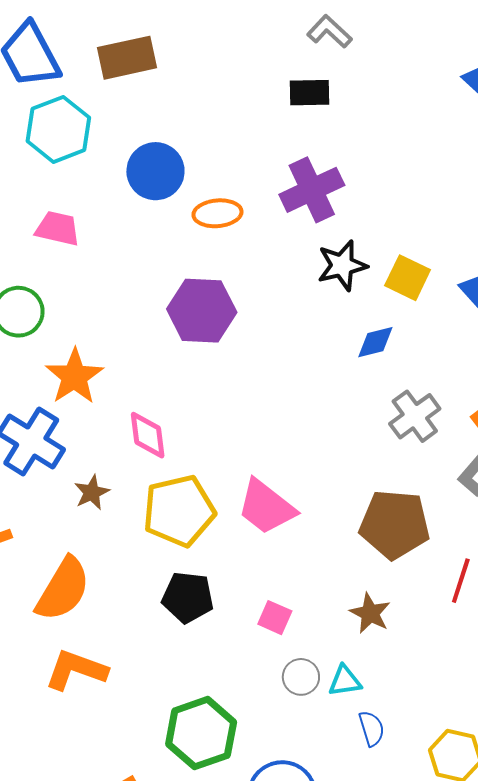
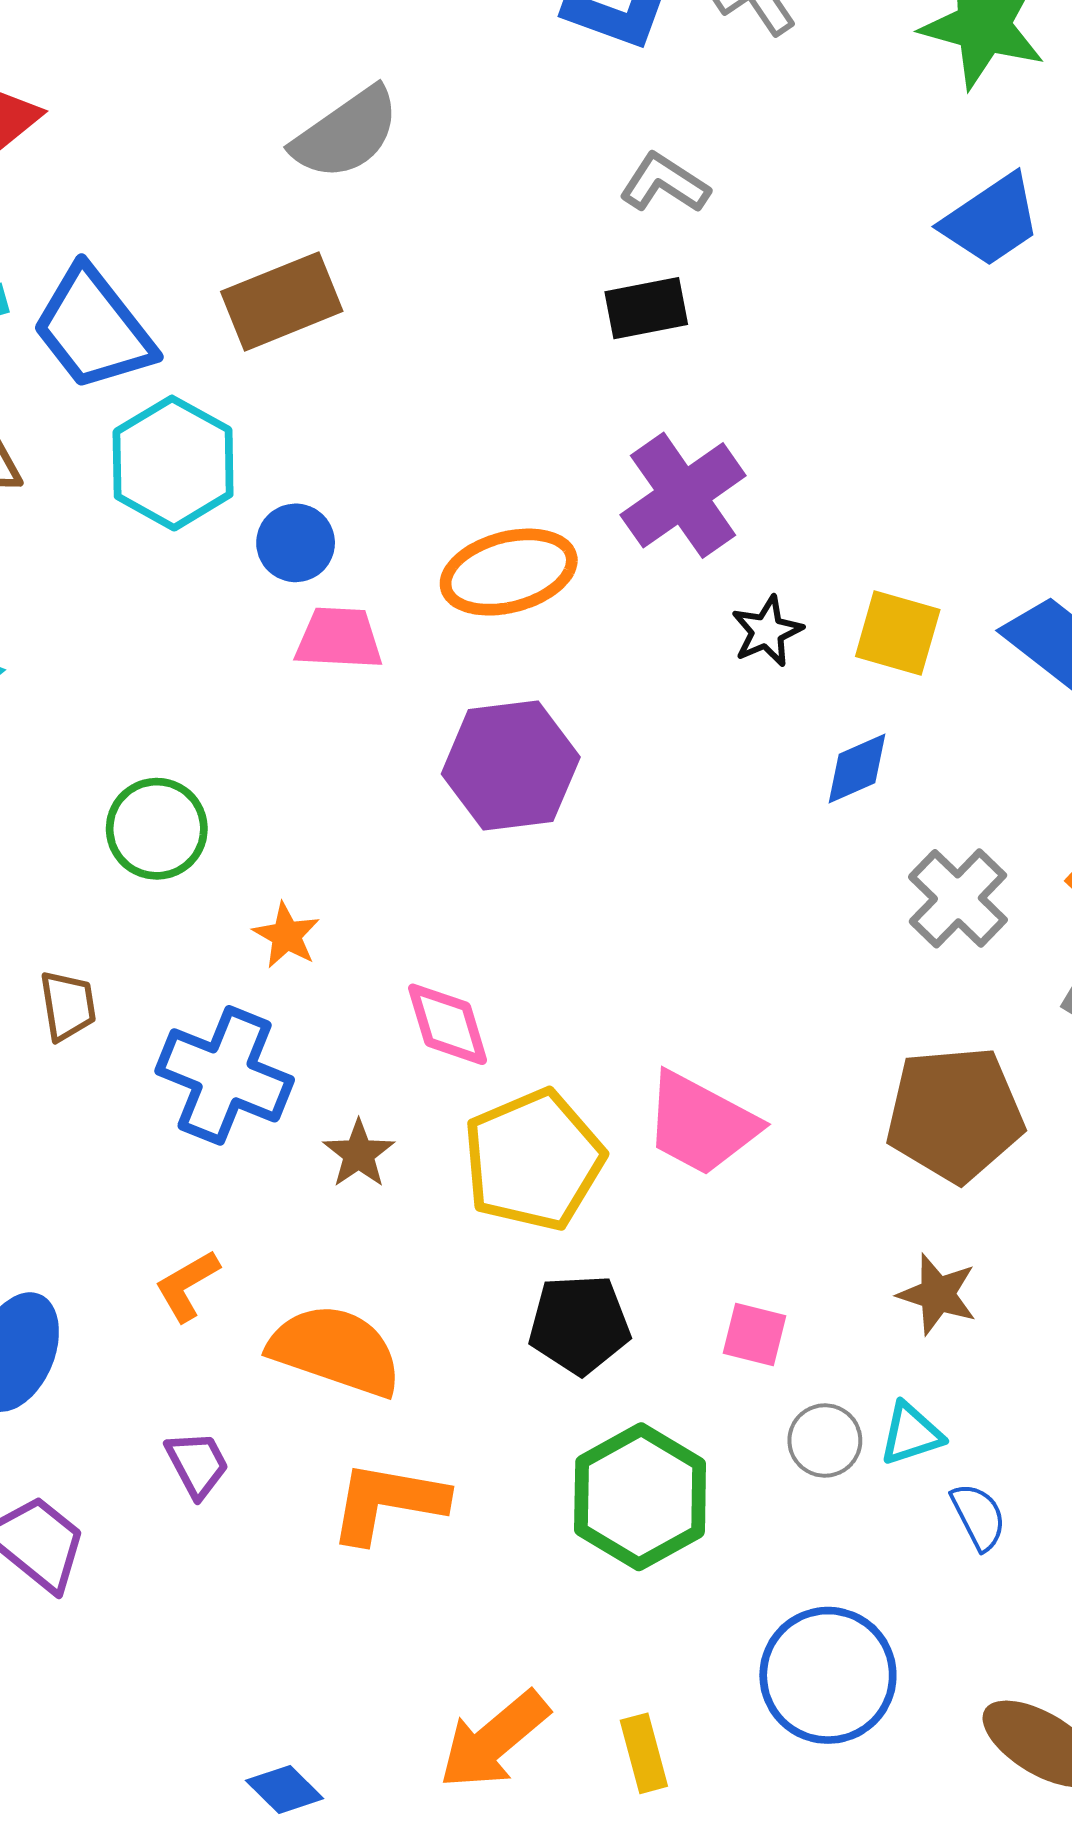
blue circle: (155, 171) -> (296, 543), moved, size x0.7
orange ellipse: (218, 213) -> (509, 572), size x1.4
pink trapezoid: (58, 228) -> (339, 638), moved
black star: (342, 265) -> (767, 631), size x0.7
orange star: (74, 376) -> (286, 935), size x0.6
orange semicircle: (63, 589) -> (335, 1350), turned -92
green hexagon: (201, 733) -> (640, 1497), moved

